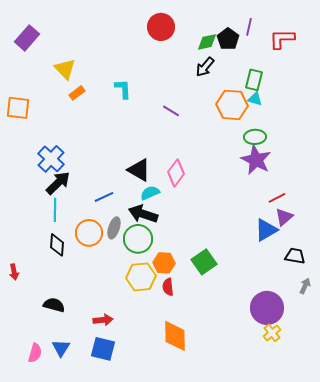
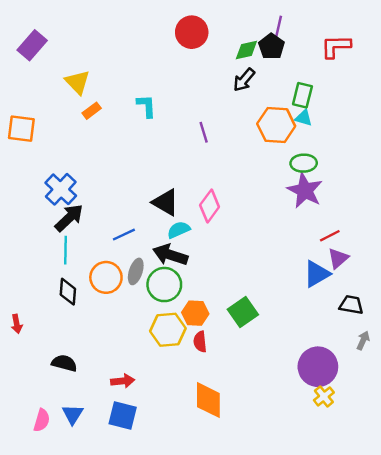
purple line: (249, 27) -> (279, 26), moved
purple line: (171, 111) -> (204, 132), turned 42

